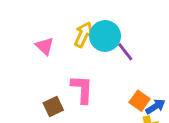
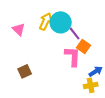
pink L-shape: (82, 89) -> (73, 56), moved
orange square: (140, 101) -> (84, 46), moved

